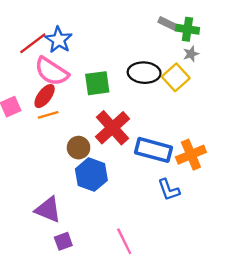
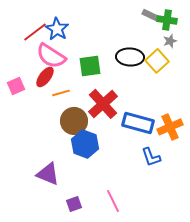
orange line: (48, 115) -> (61, 93), moved
brown circle: (79, 148) -> (74, 121), size x1.4
purple square: (63, 241) -> (74, 204), moved

